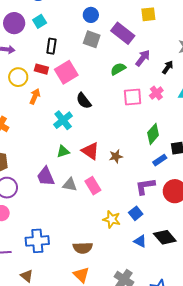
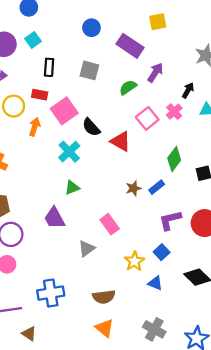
gray square: (92, 39) -> (89, 70), moved
black arrow: (168, 67) -> (188, 90), moved
pink square: (66, 72) -> (64, 111), moved
pink square: (133, 97) -> (147, 118), turned -30
red triangle: (90, 151) -> (121, 141), moved
blue rectangle: (160, 160) -> (157, 187), moved
gray triangle: (70, 185) -> (86, 249), moved, turned -42
yellow star: (112, 219) -> (134, 261), turned 30
blue triangle: (140, 241) -> (155, 283), moved
brown triangle: (27, 276) -> (29, 334), moved

